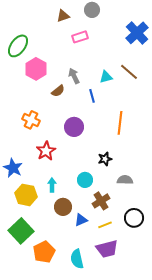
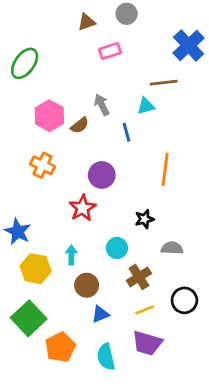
pink hexagon: (36, 69) -> (49, 116), moved
brown line: (129, 72) -> (164, 83), moved, turned -48
red star: (46, 151) -> (82, 208), moved
blue triangle: (81, 220) -> (100, 314), moved
purple trapezoid: (107, 249) -> (147, 343), turned 30

